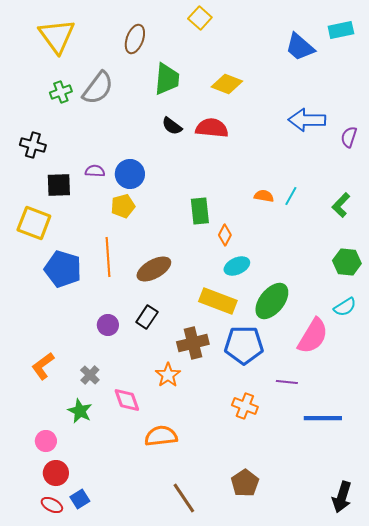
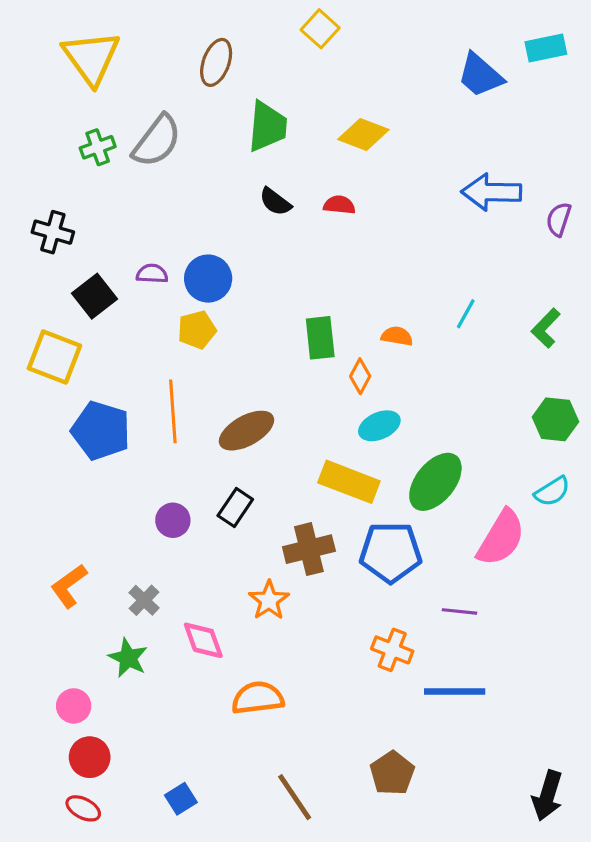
red semicircle: (212, 128) -> (339, 205), size x0.6
black square: (59, 185) -> (94, 296), turned -36
orange semicircle: (264, 196) -> (397, 336), moved
blue line: (323, 418) -> (455, 692), moved
blue square: (80, 499) -> (181, 799), moved

